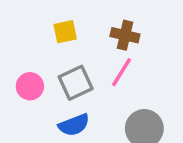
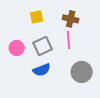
pink line: (121, 72) -> (69, 40), turned -36

